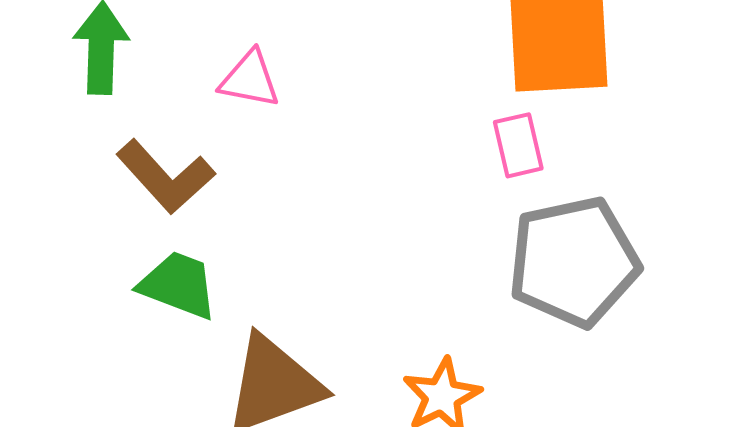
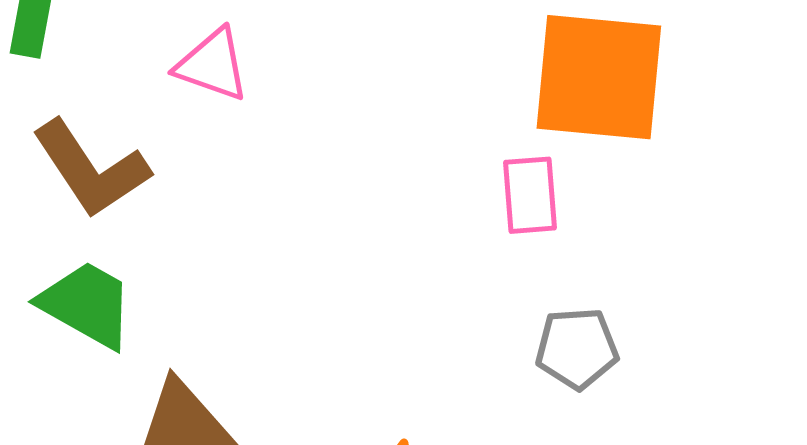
gray pentagon: (574, 262) -> (577, 348), size x0.5

